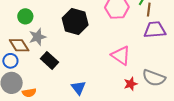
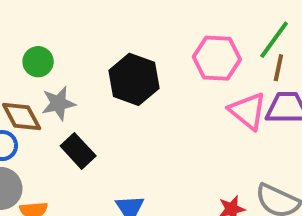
pink triangle: (121, 55) -> (248, 111), moved

